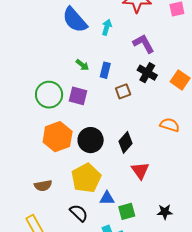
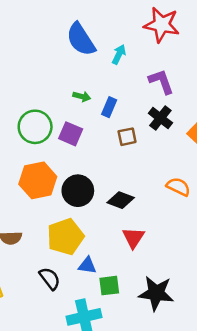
green arrow: (82, 65) -> (82, 96), turned -32
black diamond: (126, 142) -> (121, 200), turned 60
black star: (165, 212) -> (156, 293), size x1.8

